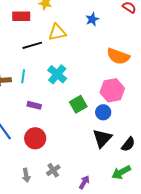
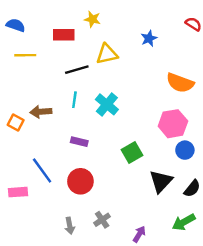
cyan line: (23, 76) -> (74, 100), moved
green square: (78, 104) -> (132, 152), moved
blue circle: (103, 112) -> (185, 150), moved

